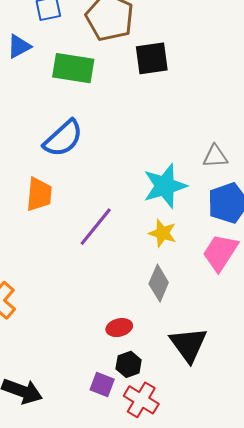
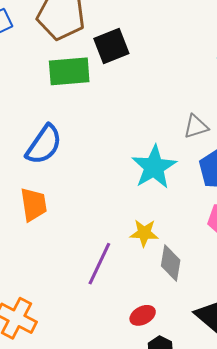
green rectangle: (73, 68) -> (69, 71), moved
purple line: (96, 227) -> (99, 264), moved
yellow star: (163, 233) -> (144, 233), moved

